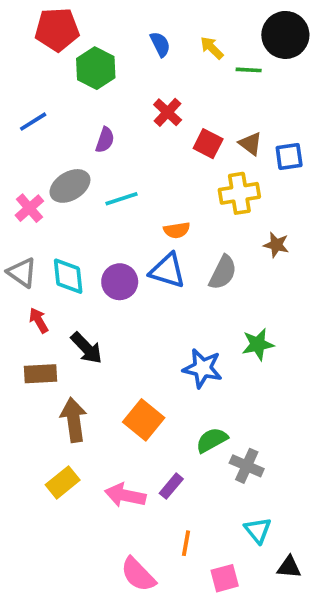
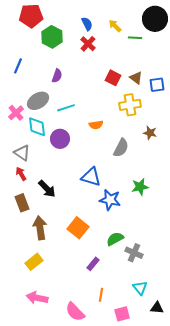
red cross: (168, 112) -> (88, 44), moved
blue line: (33, 122) -> (18, 66), turned -35
blue triangle: (168, 271) -> (91, 177), moved
gray triangle: (22, 273) -> (22, 153), moved
cyan diamond: (68, 276) -> (37, 127), moved
purple circle: (120, 282) -> (60, 139), moved
brown rectangle: (40, 374) -> (22, 203), turned 72
pink arrow: (125, 495) -> (37, 298), moved

